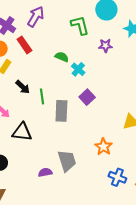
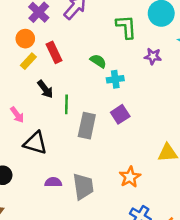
red rectangle: (24, 45) -> (54, 52), moved
cyan cross: (78, 69) -> (115, 79), turned 32
purple semicircle: (45, 172) -> (53, 182), moved

